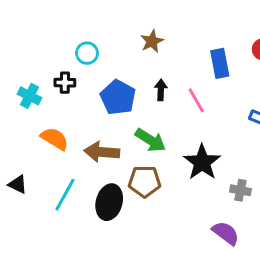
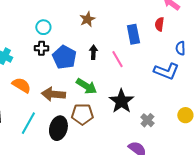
black cross: (65, 83) -> (41, 48), moved
gray cross: (240, 190) -> (147, 120), turned 32

